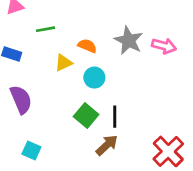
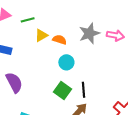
green line: (45, 29) -> (28, 20), moved
gray star: (129, 40) -> (89, 33), turned 30
yellow triangle: (63, 63) -> (41, 35), moved

